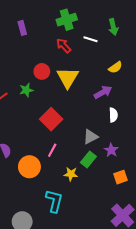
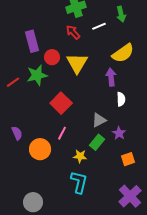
purple rectangle: (22, 28) -> (32, 41), moved, size x1.5
white line: (91, 39) -> (99, 26), turned -40
yellow semicircle: (115, 67) -> (123, 53), size x1.6
green star: (26, 90) -> (37, 75), size x1.5
purple arrow: (103, 92) -> (111, 77), turned -66
cyan L-shape: (54, 201) -> (79, 182), moved

